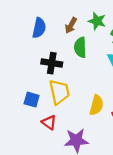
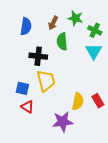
yellow semicircle: (96, 105) -> (78, 101), moved
red triangle: (49, 122) -> (27, 107), moved

